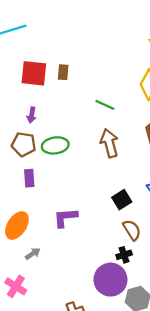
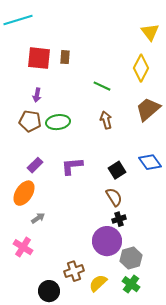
brown arrow: (109, 143) -> (106, 120), size x0.7
purple rectangle: (29, 178) -> (35, 165), moved, turned 49
purple L-shape: (65, 218) -> (72, 166), moved
brown semicircle: (132, 230) -> (114, 197), moved

